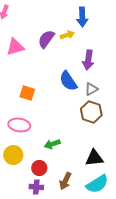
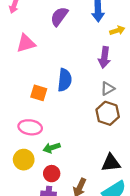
yellow arrow: (67, 35) -> (117, 30), moved
purple semicircle: (46, 39) -> (59, 16), moved
blue semicircle: (68, 81) -> (65, 80), moved, turned -140
green arrow: (52, 144) -> (52, 148), moved

